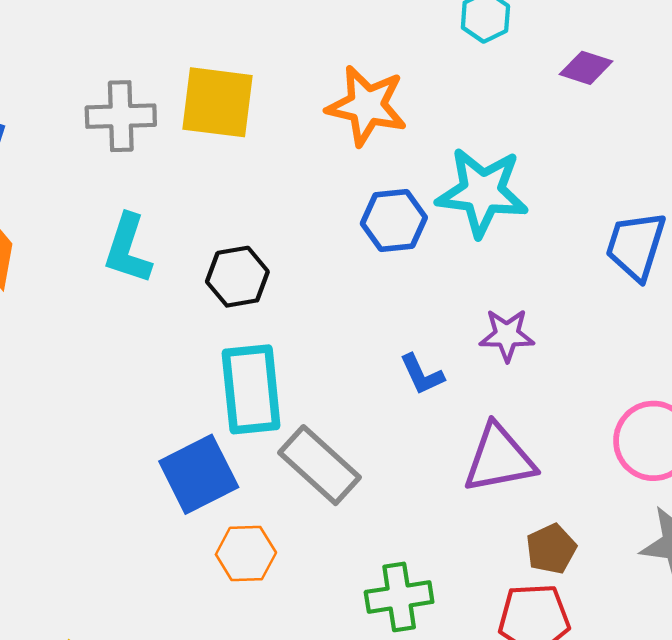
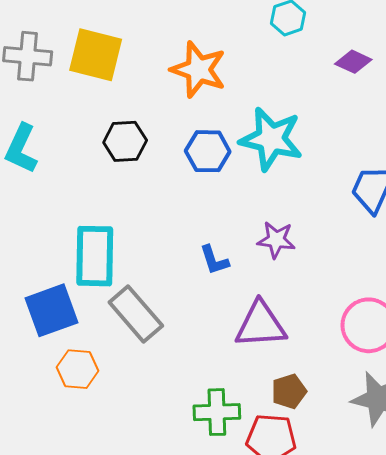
black hexagon: (237, 277) -> (125, 141), moved
green cross: (399, 597) -> (217, 412), moved

